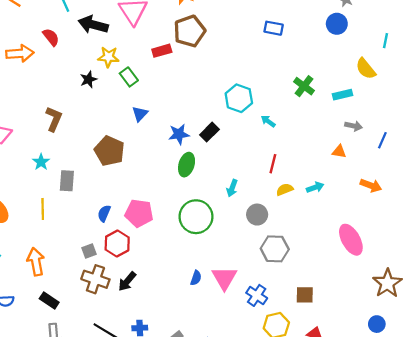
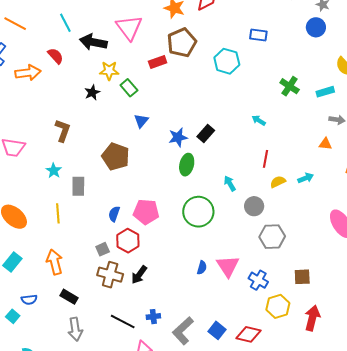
cyan hexagon: (239, 98) -> (227, 61), moved
cyan arrow: (232, 188) -> (230, 183), turned 133

